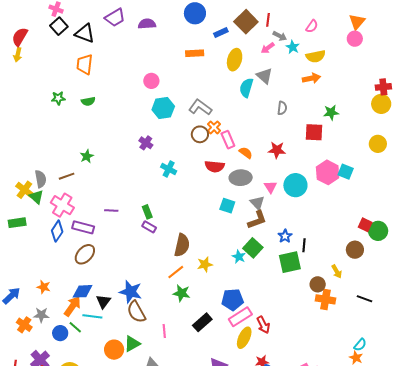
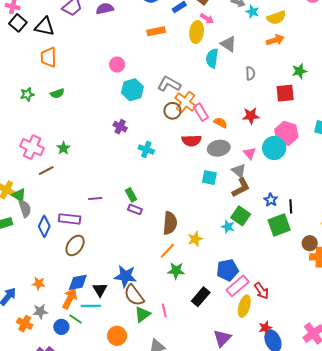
pink arrow: (268, 48) -> (207, 19), moved, turned -104
orange cross: (214, 127) -> (185, 102), size x1.5
pink hexagon: (328, 172) -> (286, 133), moved
gray semicircle: (41, 179) -> (25, 209), moved
pink cross: (62, 205) -> (32, 147), moved
green triangle: (132, 344) -> (142, 314), moved

